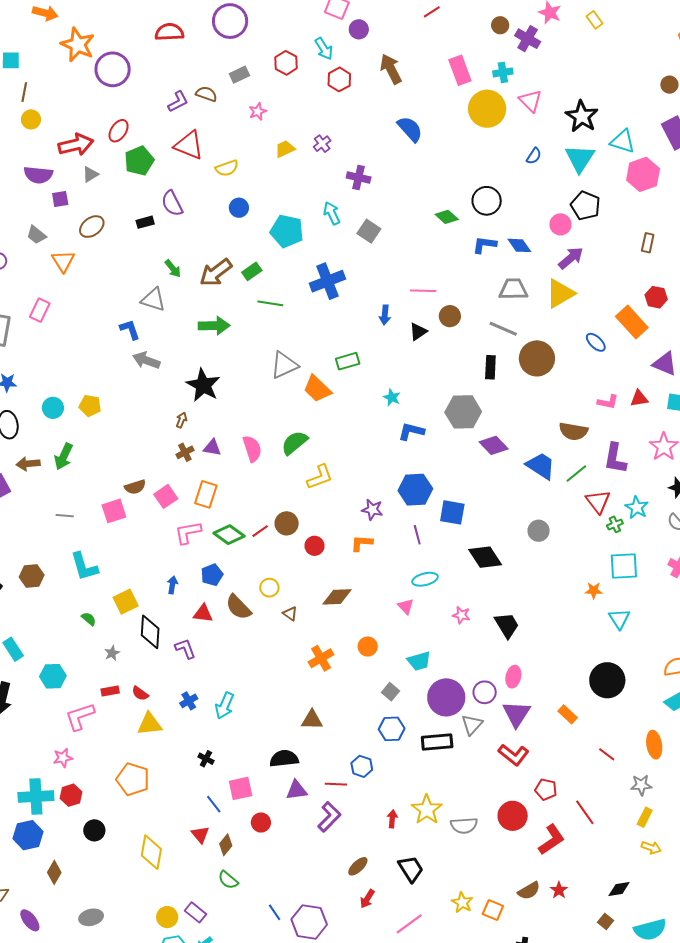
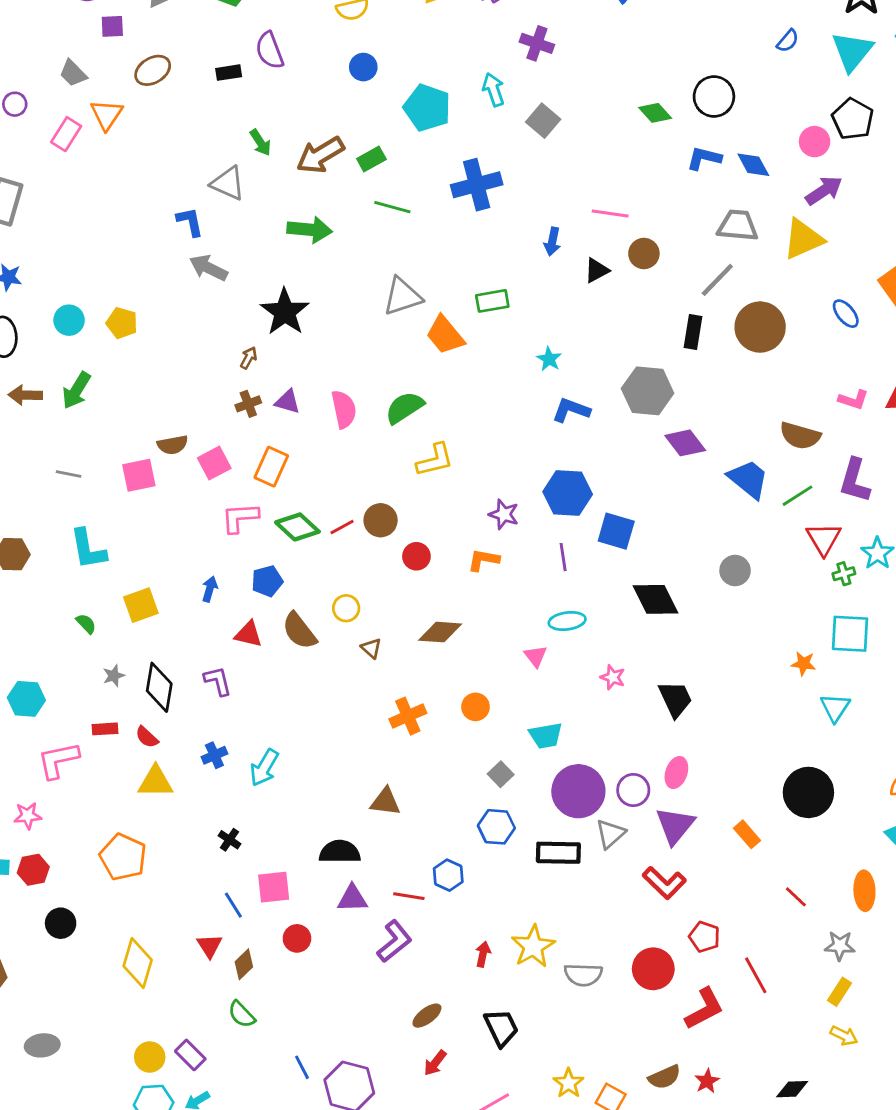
pink rectangle: (40, 310) -> (66, 134), moved
gray line: (503, 329) -> (717, 280), turned -76
black diamond: (150, 632) -> (159, 687), moved

